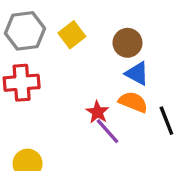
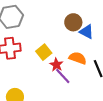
yellow square: (72, 35) -> (44, 52), moved
blue triangle: (137, 73) -> (87, 32), moved

